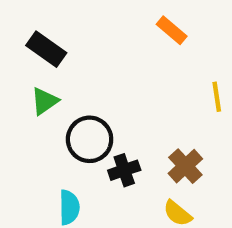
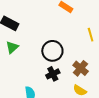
black circle: (90, 139) -> (52, 51), moved

